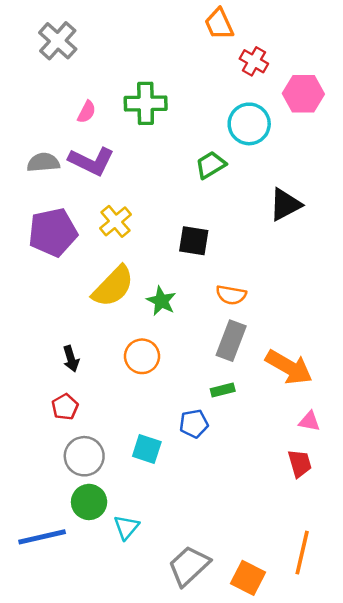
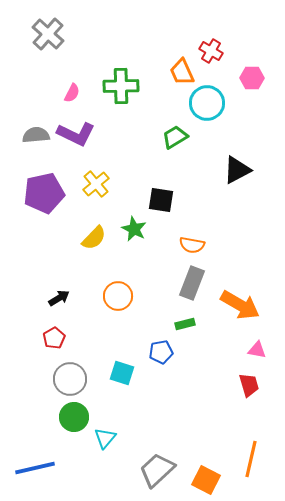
orange trapezoid: (219, 24) -> (182, 72), moved
pink hexagon: (303, 94) -> (252, 78), size x0.7
yellow semicircle: (113, 286) -> (94, 238), size x0.7
green star: (161, 301) -> (134, 229), moved
black arrow: (71, 359) -> (59, 298), turned -105
blue line: (42, 537) -> (35, 468), moved

